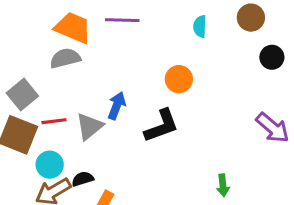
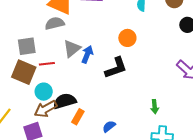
gray square: (22, 95) -> (27, 46), turned 30
gray triangle: (90, 126) -> (72, 49), moved
black semicircle: (83, 179) -> (65, 101), size x1.6

